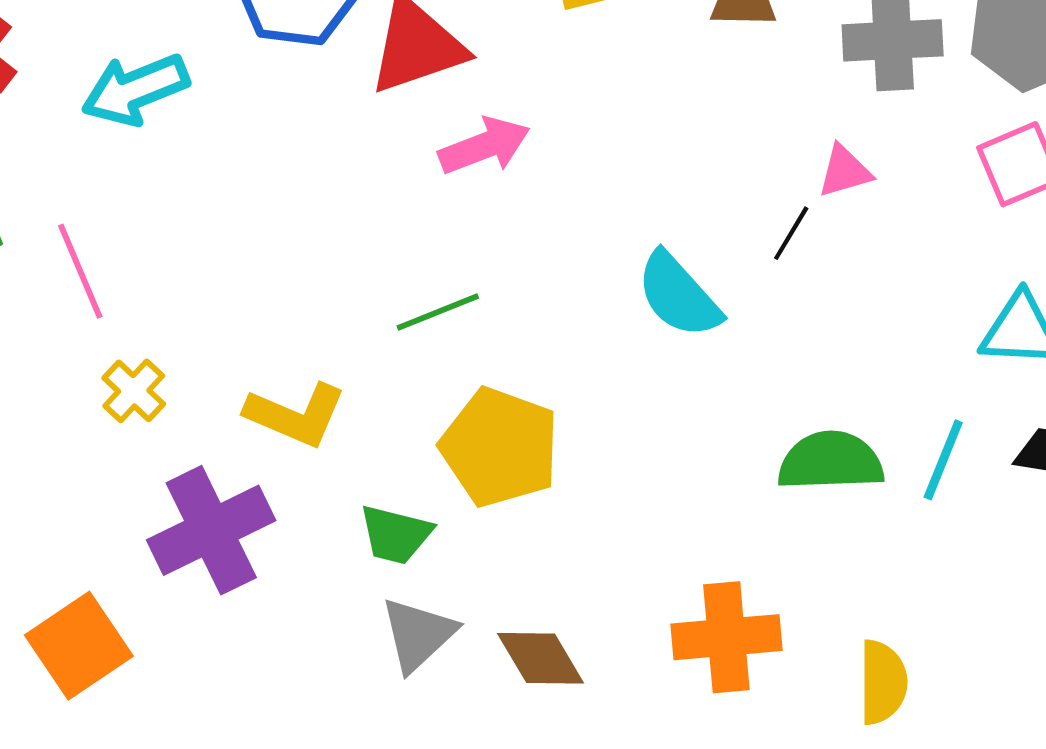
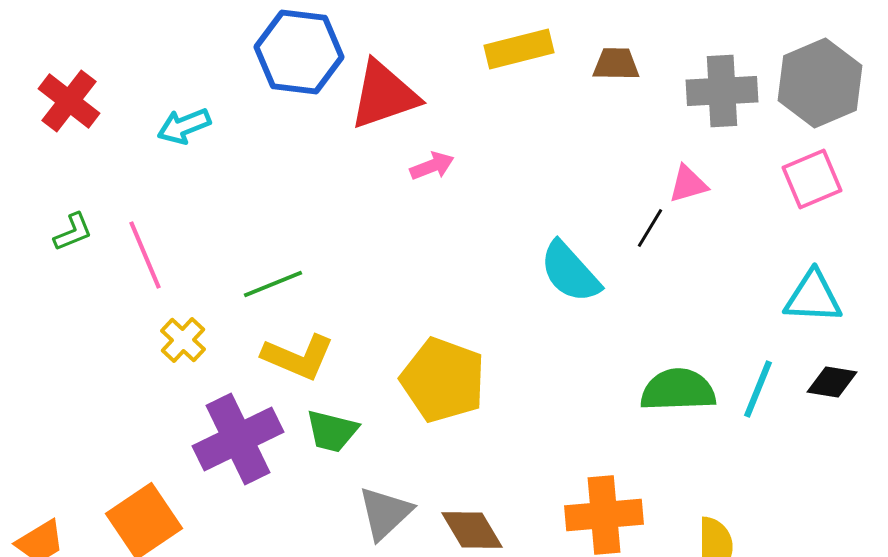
cyan arrow: (135, 90) -> (184, 126), size x0.7
pink arrow: (484, 146) -> (432, 166), size x0.7
green line: (438, 312) -> (273, 284), moved
green trapezoid: (396, 534) -> (332, 431), moved

